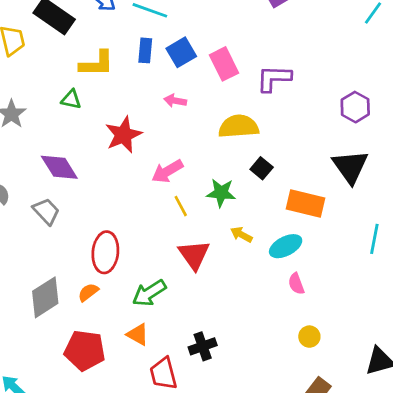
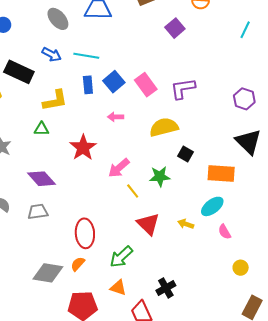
gray trapezoid: (46, 211) -> (38, 212), turned -45
yellow arrow: (241, 235) -> (186, 224), moved
gray diamond: (45, 297) -> (48, 273), turned 52

